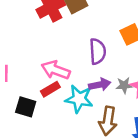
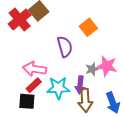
purple arrow: (100, 85) -> (80, 85), moved, turned 120
black square: (26, 107) -> (27, 101), moved

